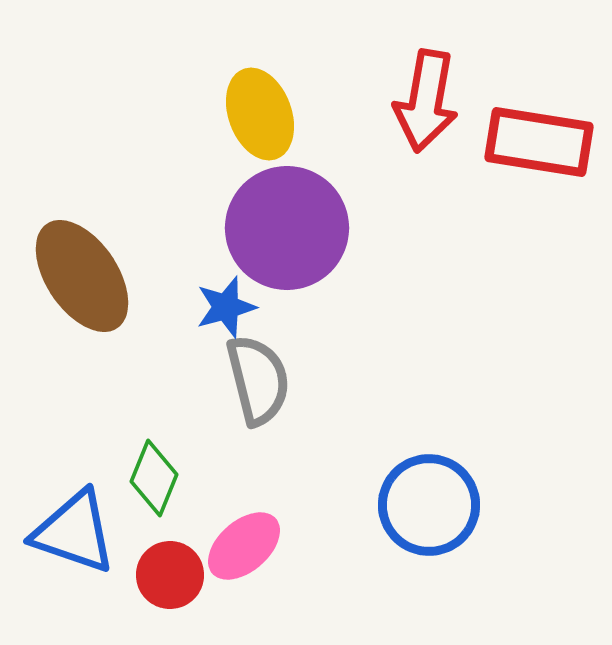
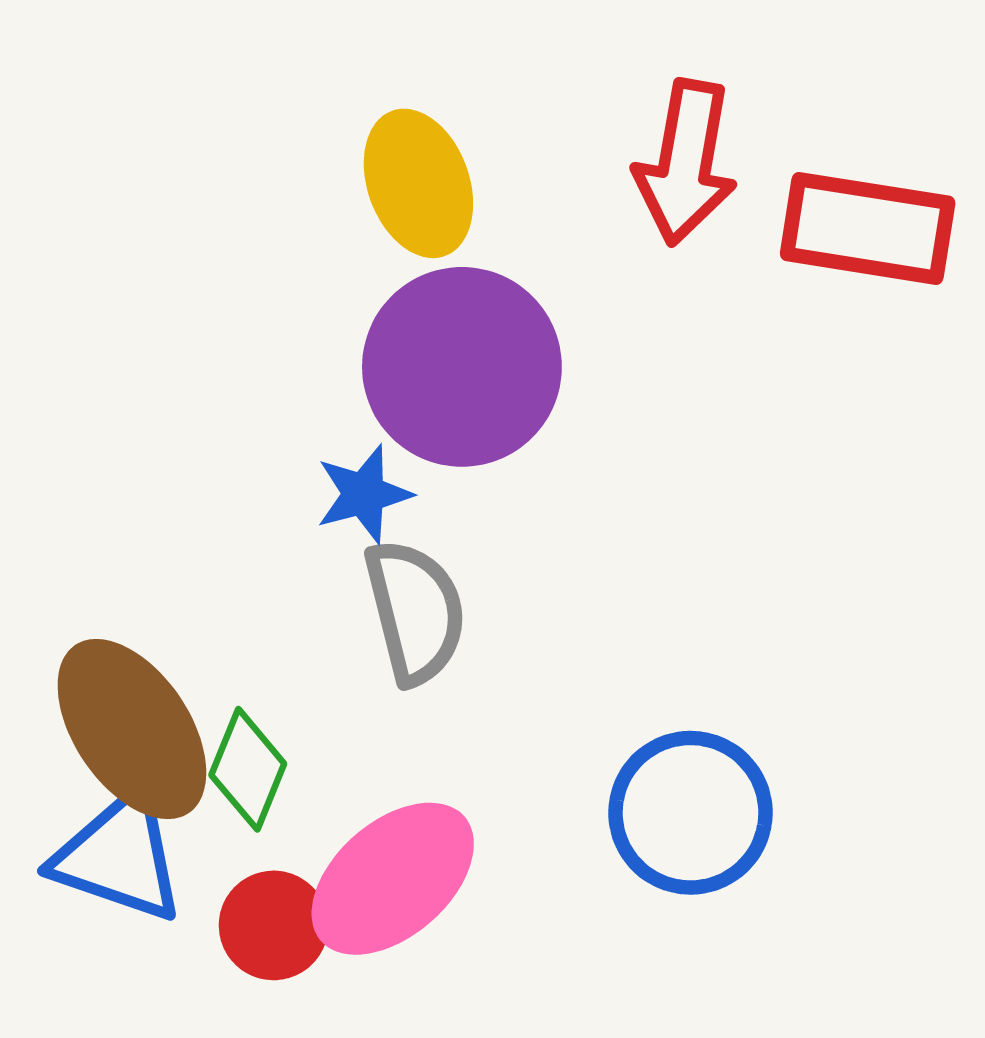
brown ellipse: (82, 276) -> (132, 729), moved
pink ellipse: (244, 546) -> (393, 879), size x1.4

